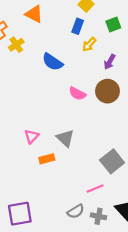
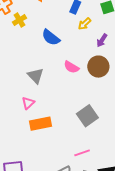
gray triangle: (65, 138) -> (36, 76), moved
orange rectangle: (47, 159) -> (40, 124), size x1.5
gray square: (112, 161) -> (87, 116), moved

